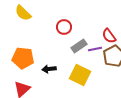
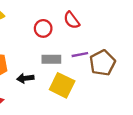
red semicircle: (109, 36) -> (72, 20), moved
gray rectangle: (79, 46) -> (51, 59), moved, turned 35

